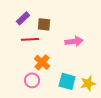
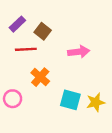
brown square: (44, 24) -> (43, 31), turned 32
pink circle: (32, 80) -> (13, 99), moved

